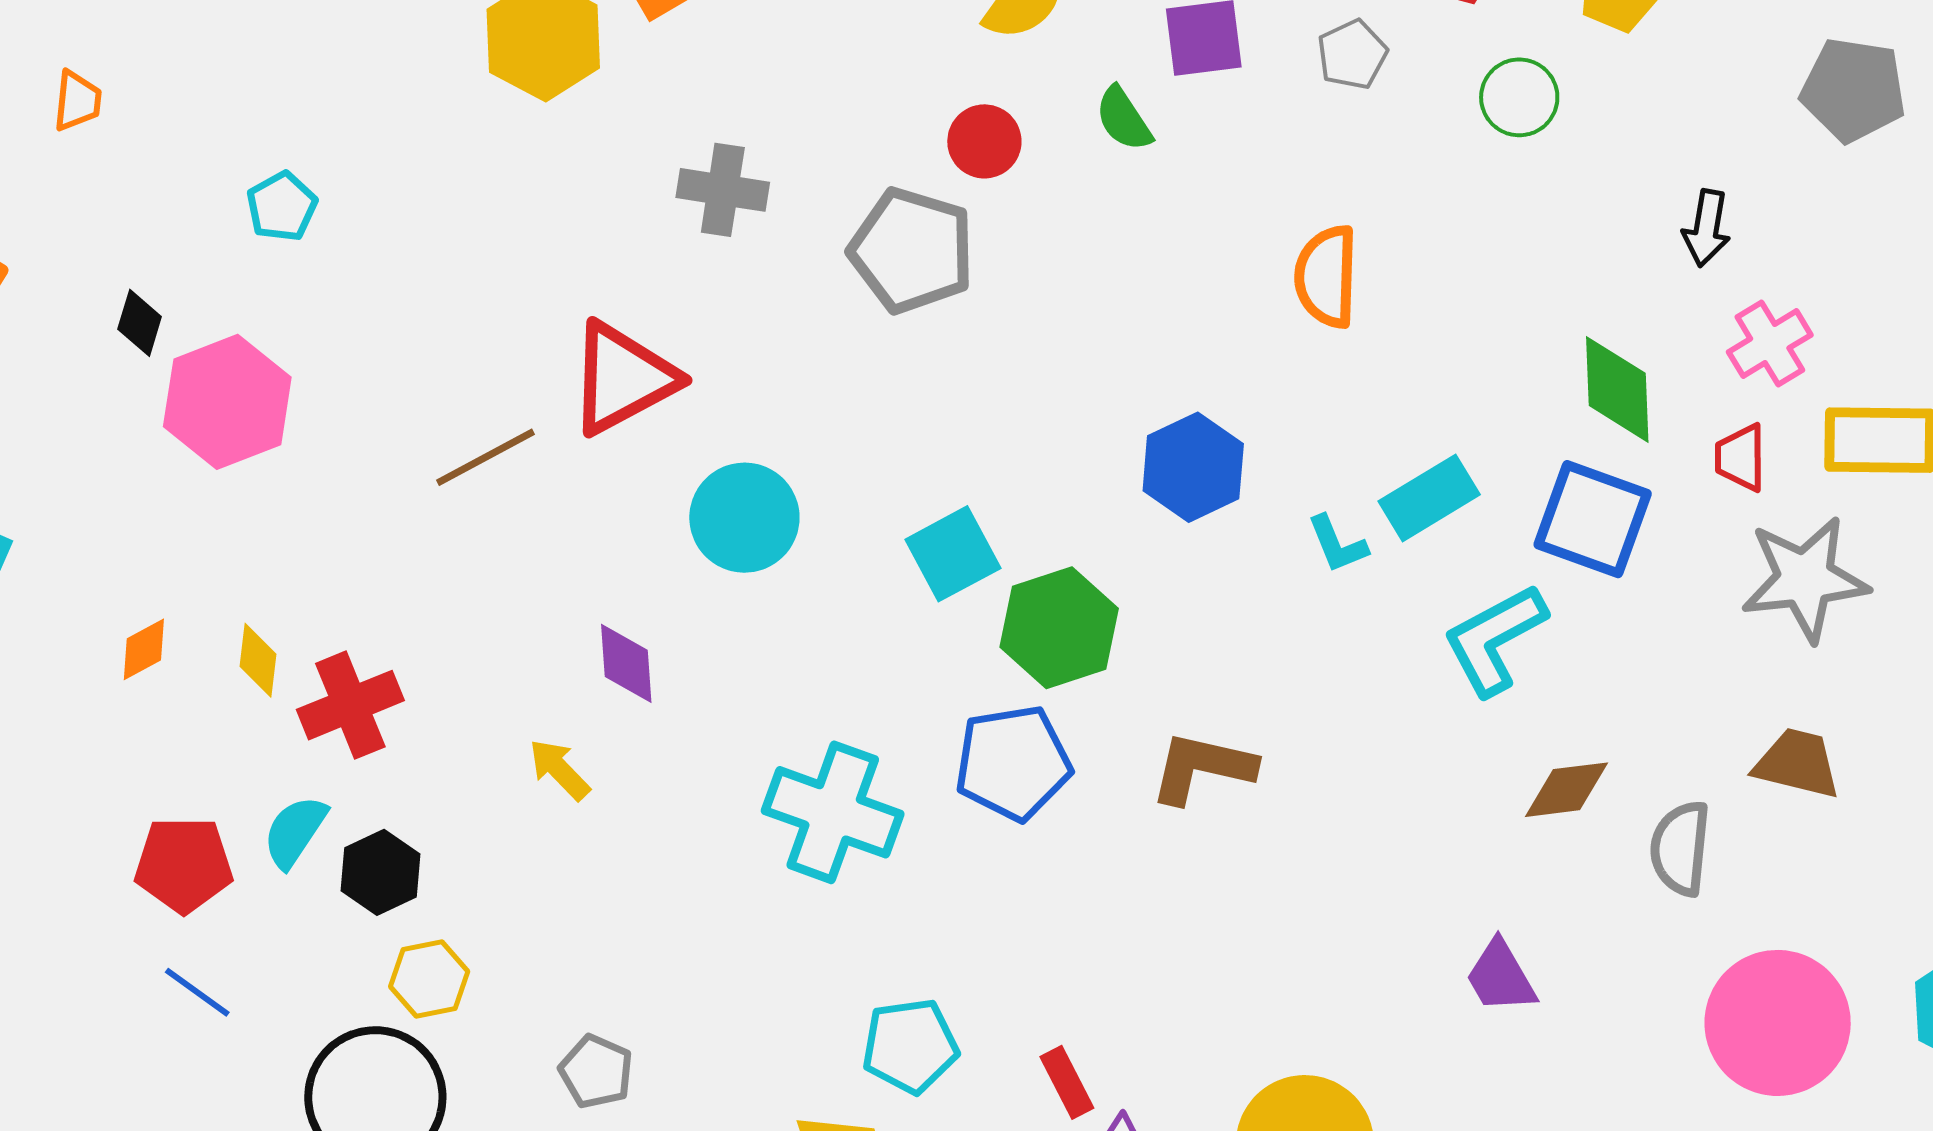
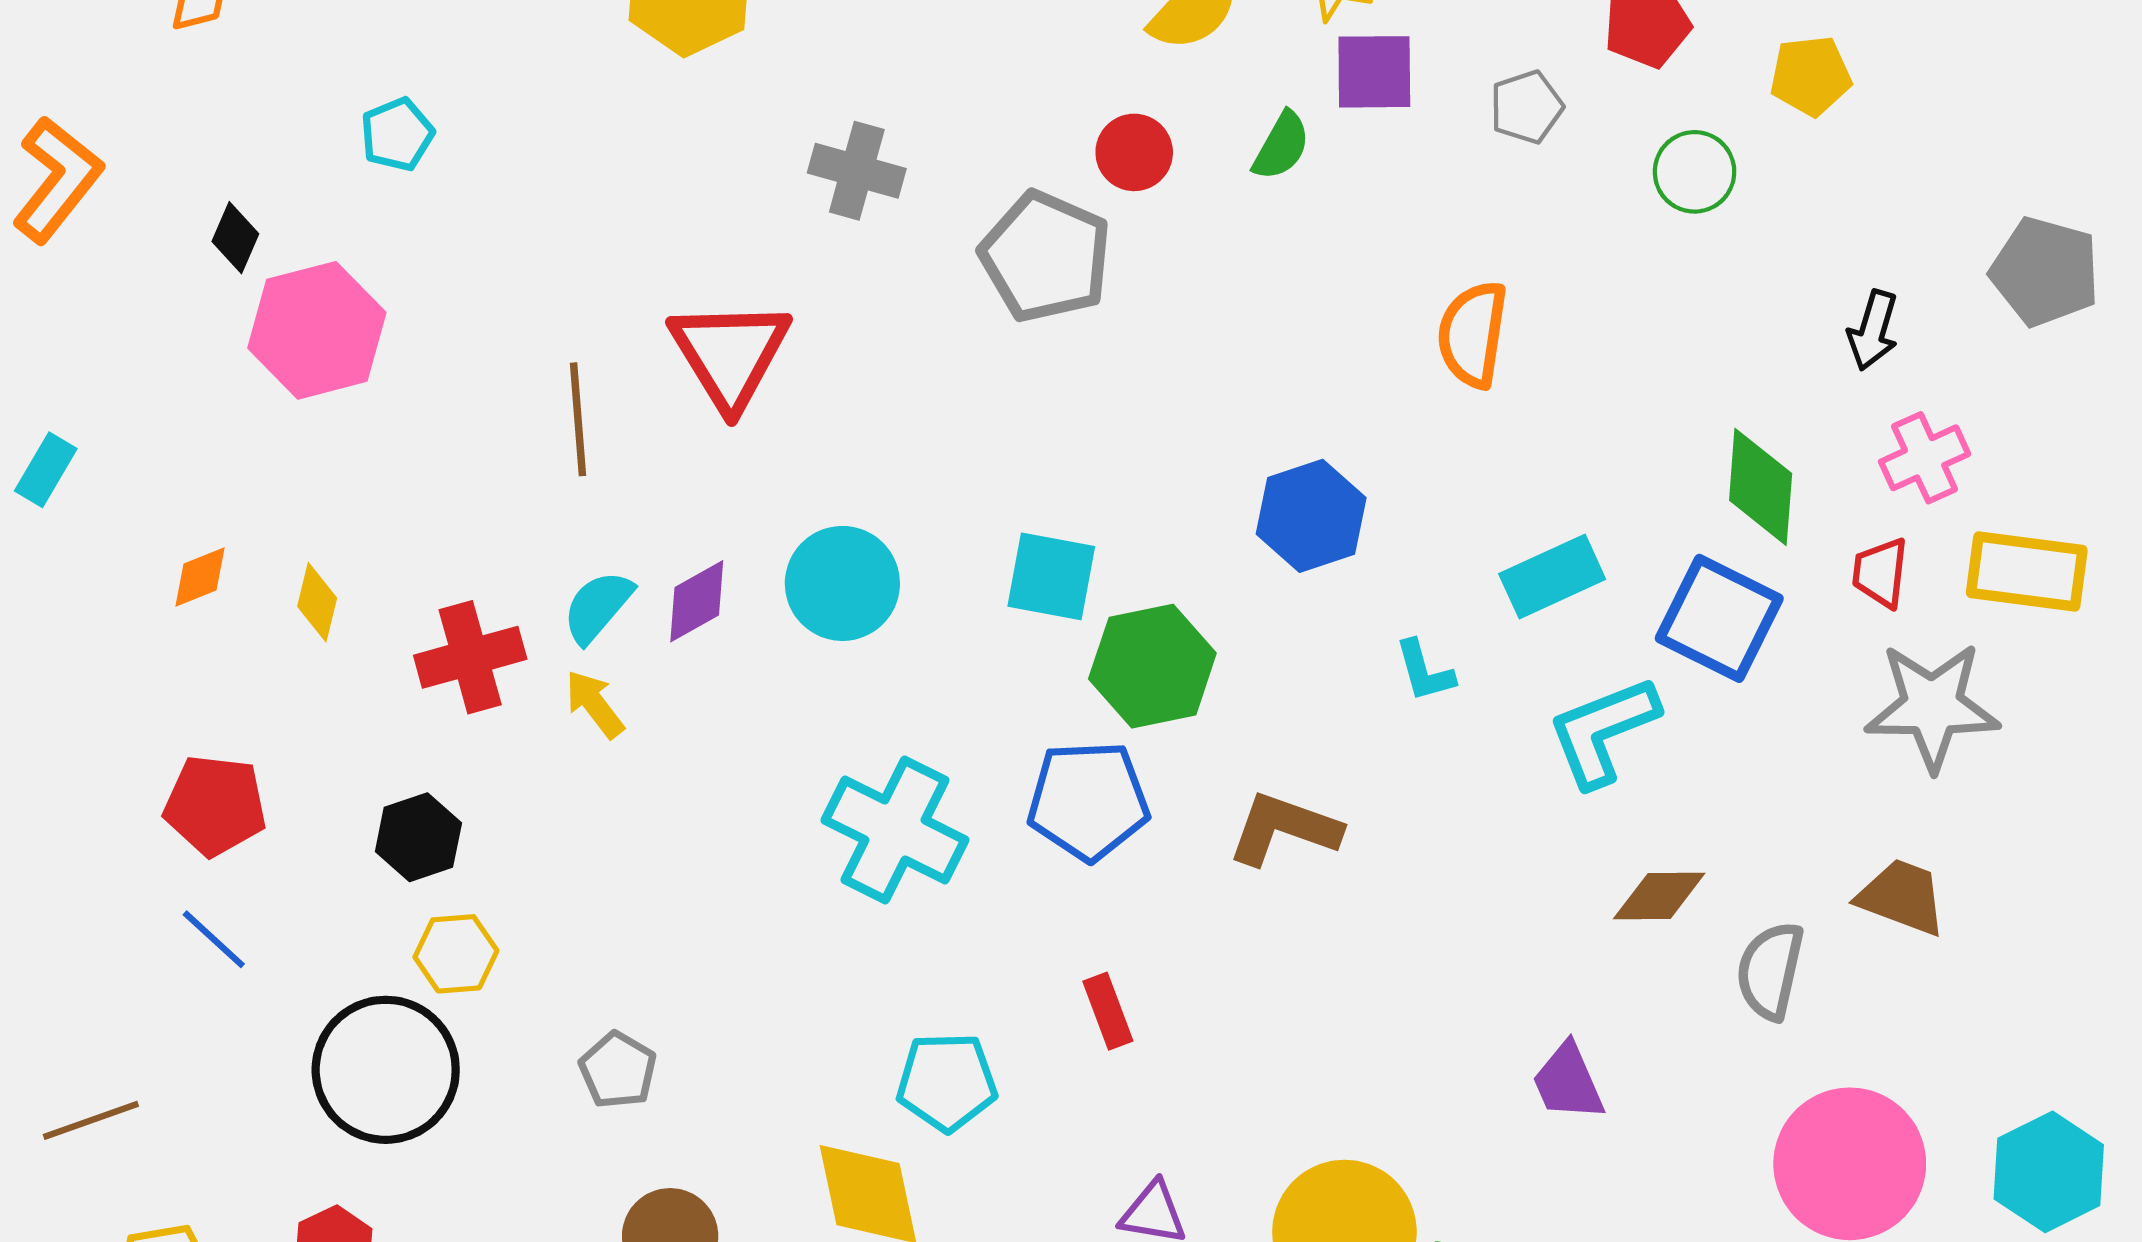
gray pentagon: (1853, 90) -> (2045, 272), moved
green semicircle: (1124, 119) -> (1281, 146), turned -124
red triangle: (623, 378) -> (730, 354), turned -40
brown line: (485, 457) -> (578, 419), turned -73
cyan circle: (744, 518) -> (842, 583), moved
cyan L-shape: (1337, 544) -> (1425, 671), moved
cyan square: (953, 554) -> (1051, 576), turned 32
purple diamond: (626, 663) -> (697, 601), moved, turned 58
red cross: (350, 705) -> (470, 657), moved
yellow arrow: (559, 769) -> (595, 704), moved
cyan semicircle: (295, 832) -> (598, 607), moved
red rectangle: (1067, 1082) -> (1108, 1011), moved

